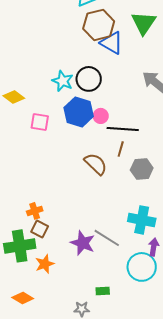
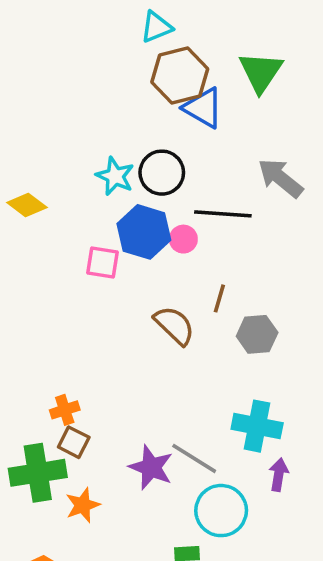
pink square: (40, 122) -> (102, 262), moved
black line: (123, 129) -> (223, 214), moved
cyan circle: (142, 267) -> (221, 511), moved

